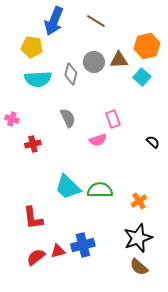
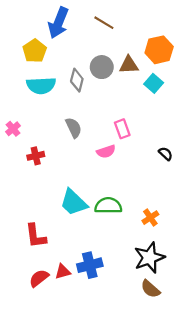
yellow pentagon: (32, 47) -> (35, 51), turned 30
pink cross: (12, 119) -> (13, 129), turned 32

